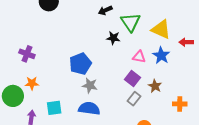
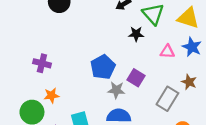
purple square: (132, 78) -> (136, 78), moved
gray rectangle: (134, 99) -> (167, 99), size x1.5

